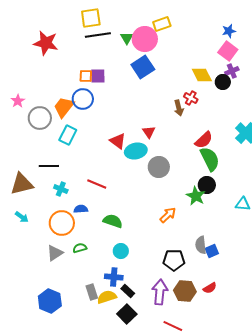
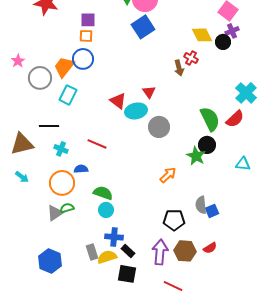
purple square: (98, 76) -> (88, 20), moved
red semicircle: (204, 140) -> (235, 119), moved
green semicircle: (113, 221) -> (103, 193), moved
green semicircle: (80, 248) -> (67, 208), moved
cyan circle: (121, 251) -> (106, 210), moved
black square: (127, 314) -> (127, 274), turned -36

